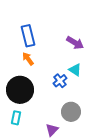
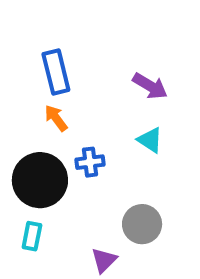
blue cross: (60, 81) -> (90, 162), moved, turned 32

